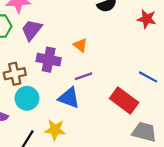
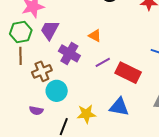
purple cross: (49, 60) -> (69, 53), turned 30
blue triangle: (69, 98) -> (119, 107), moved
red rectangle: (124, 101) -> (128, 73), moved

